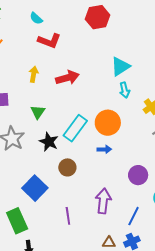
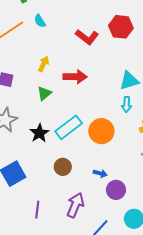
cyan semicircle: (36, 18) -> (40, 21), moved
red L-shape: (49, 41) -> (87, 37), moved
green triangle: (38, 112) -> (44, 93), moved
blue arrow: (104, 149) -> (100, 173), moved
brown circle: (67, 167) -> (63, 167), moved

